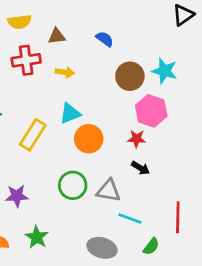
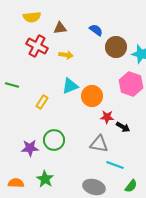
red cross: (26, 60) -> (37, 46), turned 35
brown circle: (130, 76) -> (116, 47), moved
yellow rectangle: (33, 135) -> (42, 102), size x0.6
orange circle: (89, 139) -> (92, 96), moved
red star: (137, 139) -> (107, 117), moved
green circle: (73, 185) -> (54, 140), moved

